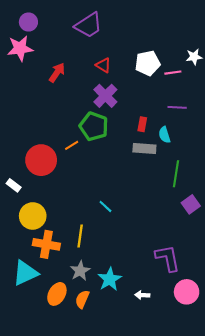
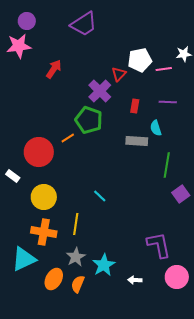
red triangle: (103, 65) -> (119, 74), moved, turned 42
red rectangle: (142, 124) -> (135, 106), moved
yellow circle: (33, 216) -> (44, 197), moved

